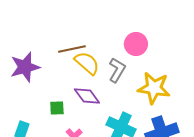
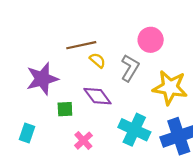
yellow semicircle: (87, 63) -> (97, 60), size x0.6
purple star: (25, 67) -> (42, 79), moved

